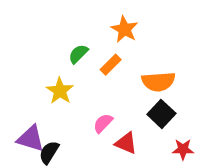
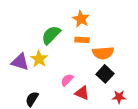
green semicircle: (78, 54) -> (51, 35), size x1.5
orange rectangle: (111, 65) -> (82, 40), moved, turned 48
purple triangle: (31, 139) -> (20, 62), moved

